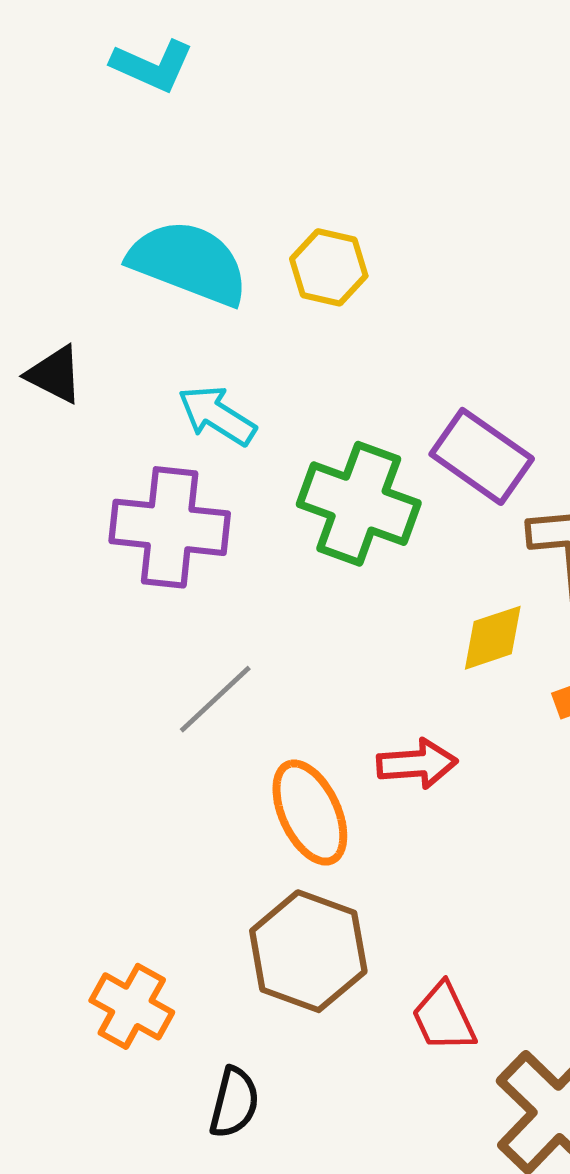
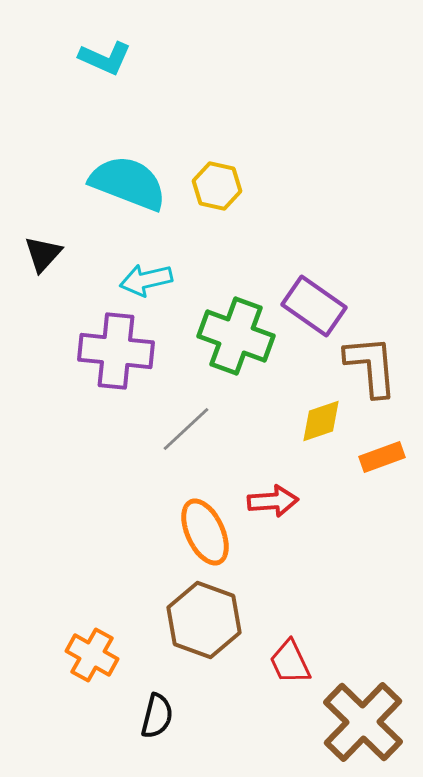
black triangle: (55, 375) -> (43, 254), turned 45
cyan arrow: (217, 415) -> (146, 280), turned -45
gray line: (215, 699) -> (186, 429), moved

